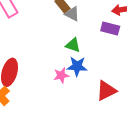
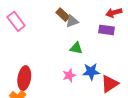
gray triangle: (72, 14) -> (72, 21), turned -40
blue star: (77, 66) -> (91, 72), moved

